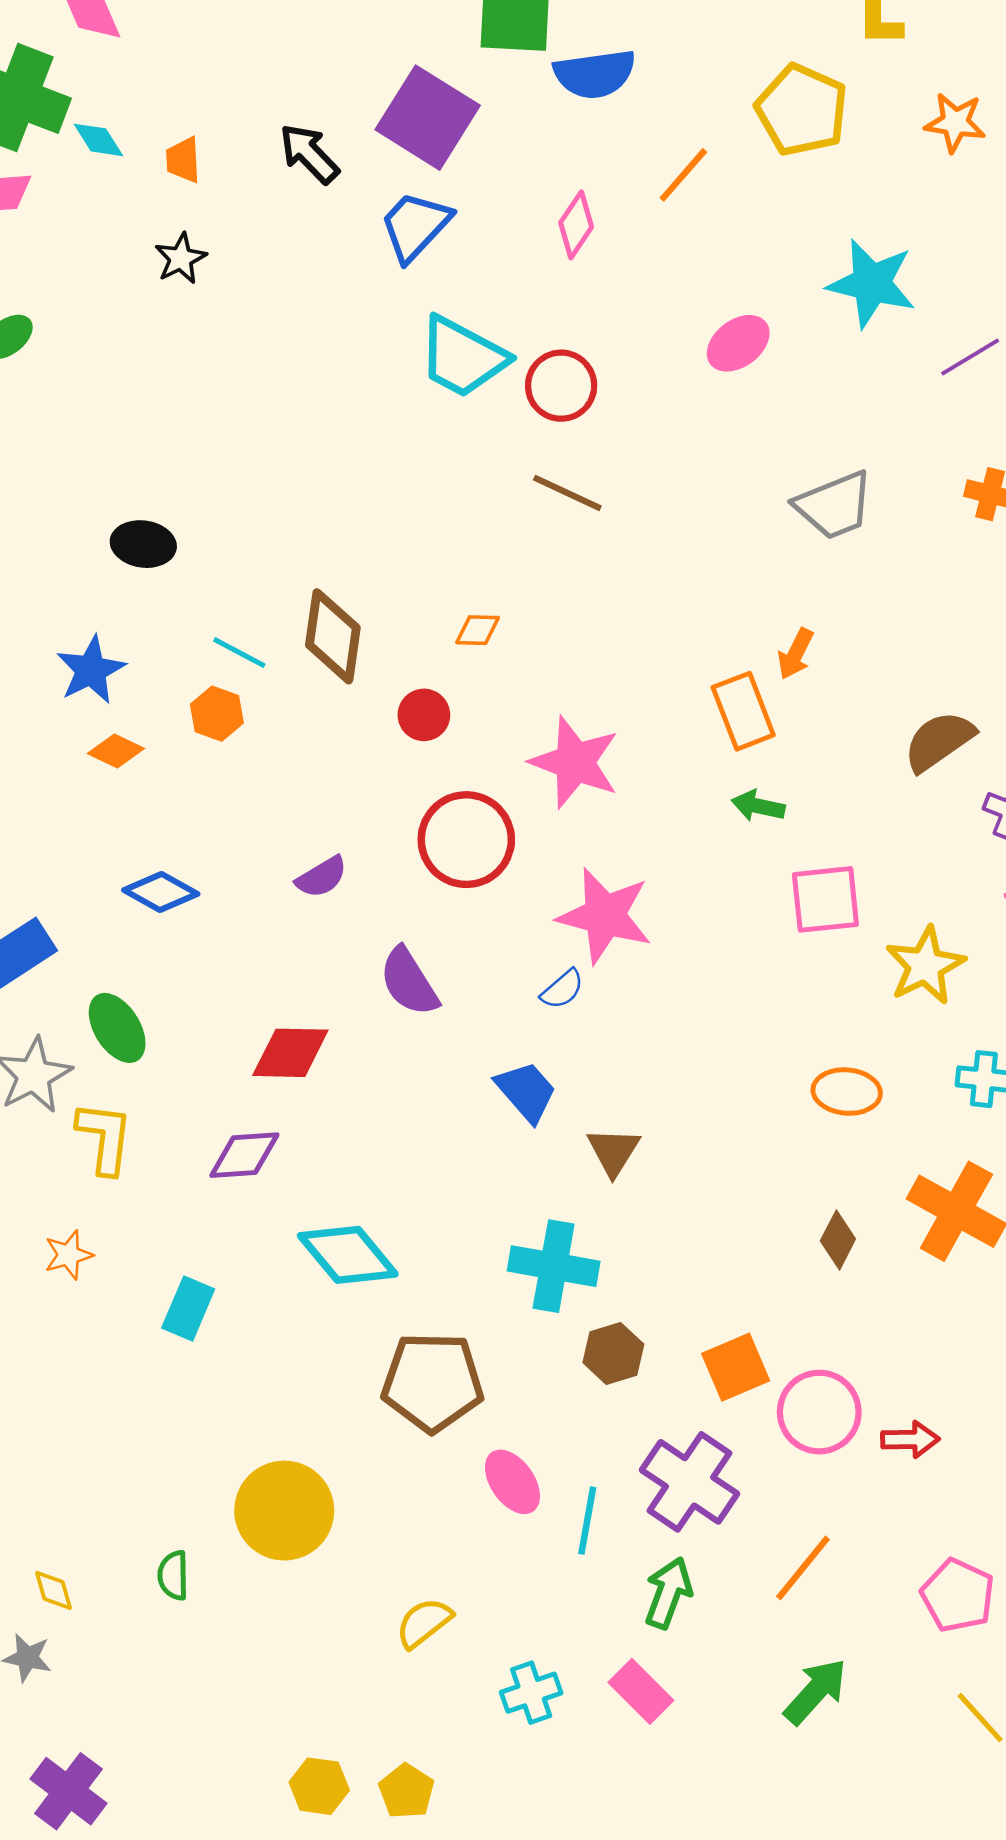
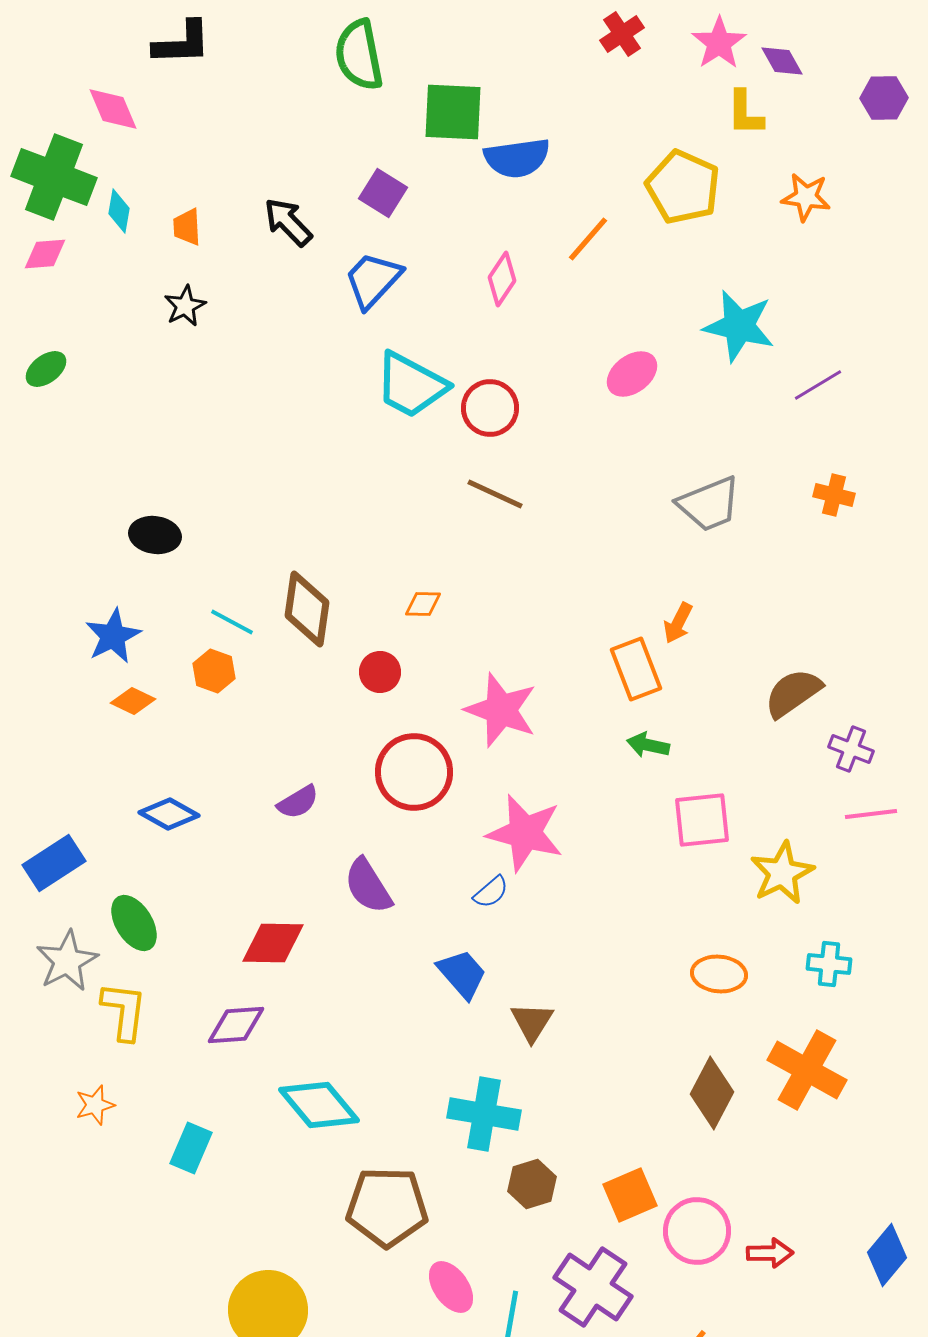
purple square: (428, 118) -> (383, 193), size x0.6
cyan diamond: (98, 140) -> (119, 211), turned 42
brown diamond: (838, 1240) -> (712, 1093), size x1.5

